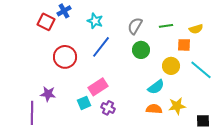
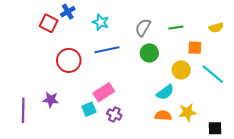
yellow semicircle: (196, 29) -> (216, 28), moved
blue line: (101, 47) -> (107, 50), turned 40
purple line: (32, 113) -> (23, 110), moved

